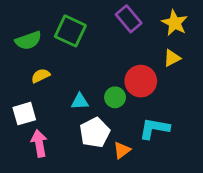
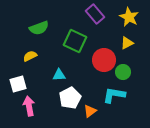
green square: (70, 31) -> (75, 41), moved
green semicircle: (28, 40) -> (39, 28), moved
green circle: (115, 97) -> (123, 72), moved

